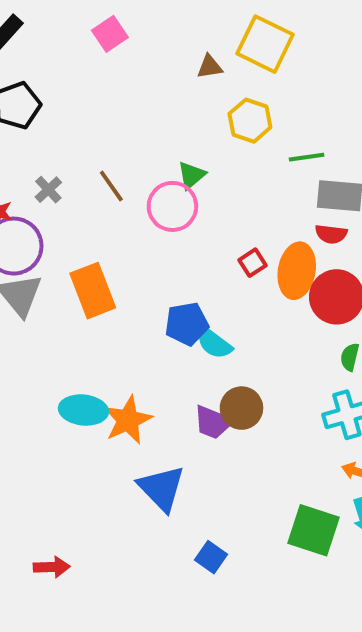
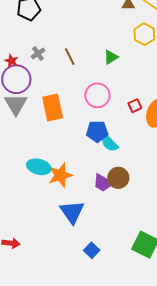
pink circle: (172, 206) -> (97, 95), moved

